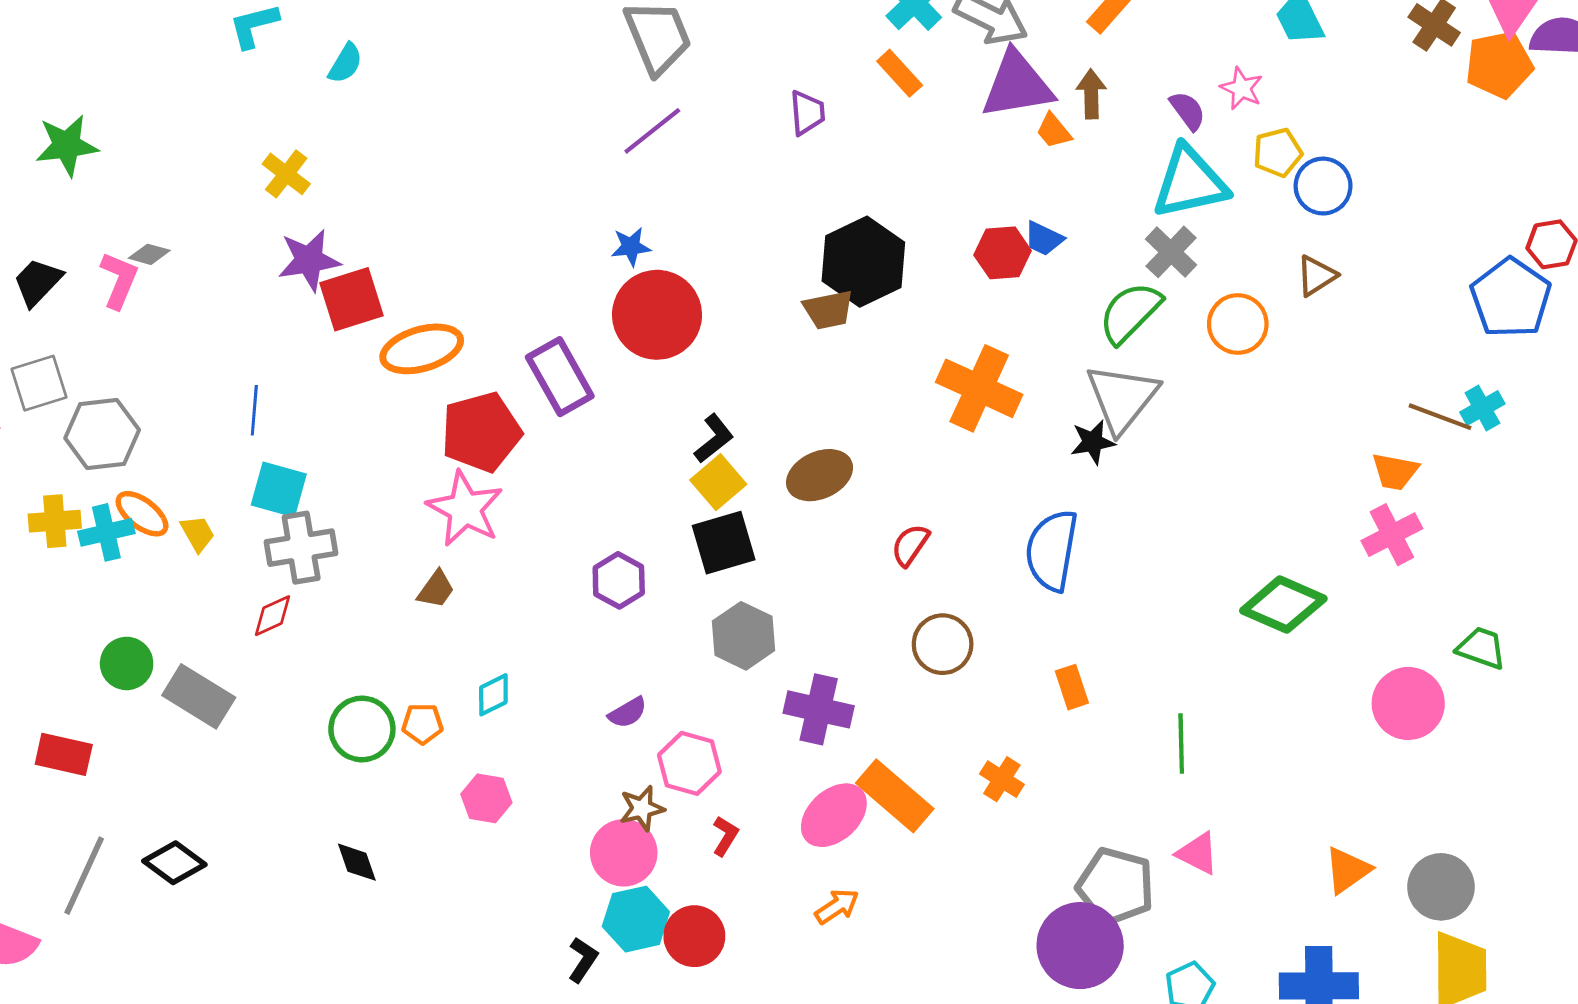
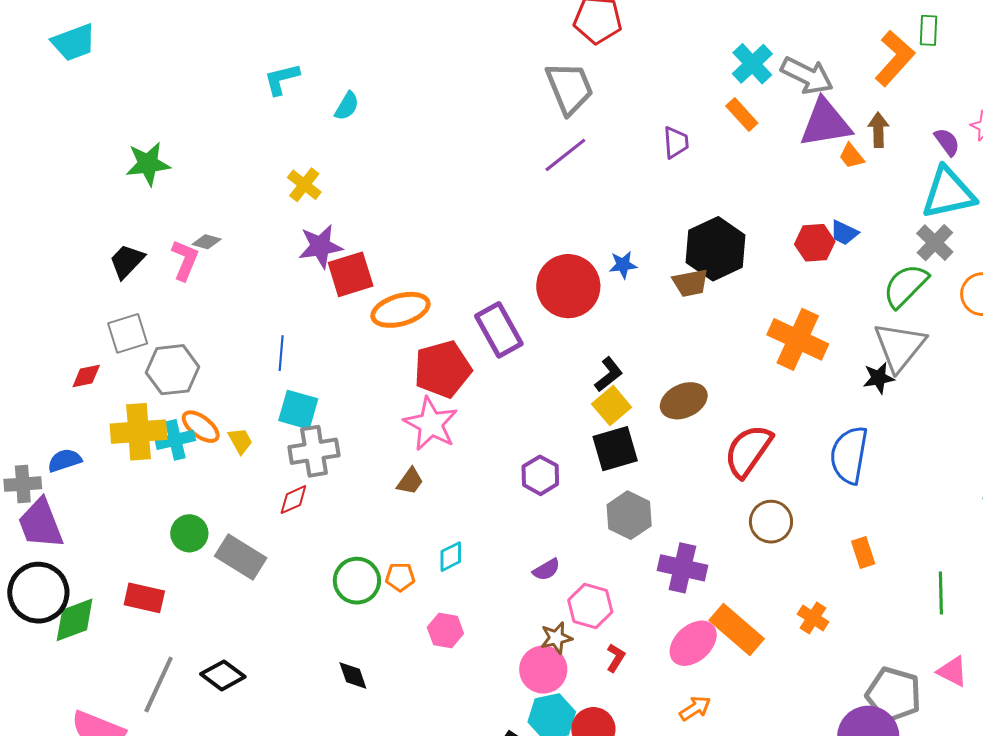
blue star: (631, 247) -> (623, 265), moved
yellow cross: (55, 521) -> (139, 432), size x1.5
red semicircle: (910, 545) -> (748, 451), size x1.8

